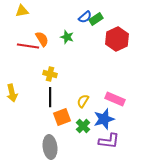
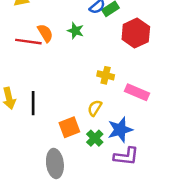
yellow cross: (50, 74) -> (106, 75), moved
black line: (50, 97) -> (33, 103), moved
pink rectangle: (115, 99) -> (137, 92), moved

